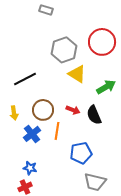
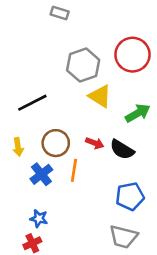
black semicircle: (94, 115) -> (122, 150), turned -36
blue pentagon: (81, 153) -> (130, 196), moved

